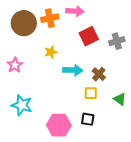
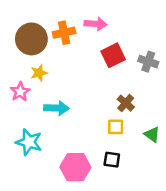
gray cross: (117, 41) -> (148, 62), turned 35
yellow star: (51, 52) -> (39, 73), moved
cyan arrow: (73, 70) -> (57, 108), moved

